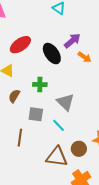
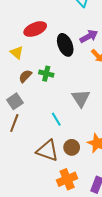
brown semicircle: (14, 96) -> (25, 76), moved
gray triangle: (65, 102) -> (81, 98), moved
gray square: (36, 114) -> (15, 101), moved, turned 35

